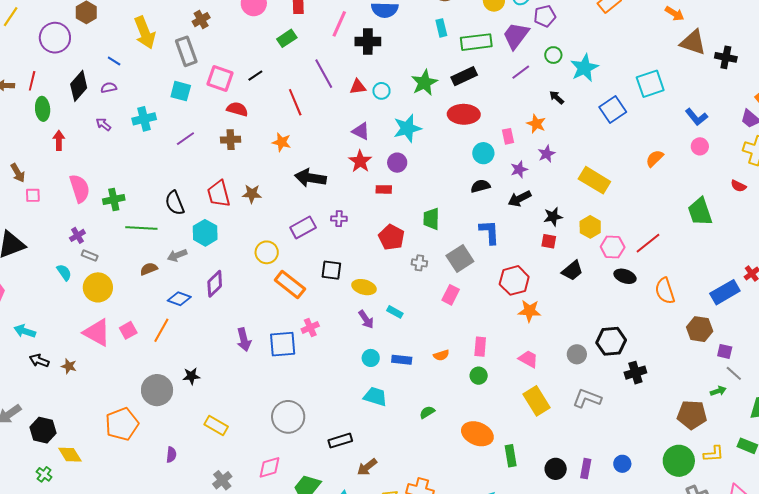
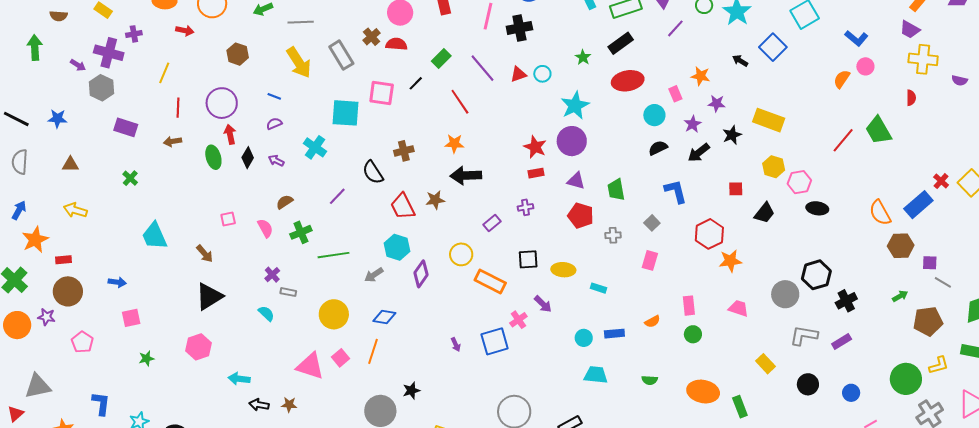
brown cross: (201, 20) -> (372, 37), moved
purple circle: (55, 38) -> (222, 103), moved
green rectangle: (287, 38) -> (441, 58), moved
gray rectangle: (186, 51) -> (341, 55), moved
red line: (32, 81) -> (178, 108), moved
green star: (424, 83) -> (583, 57), size x0.6
black diamond: (79, 86) -> (248, 158), moved, size x0.7
cyan square: (181, 91) -> (345, 113), size x1.4
black arrow: (557, 97) -> (740, 61), moved
red semicircle: (237, 109) -> (396, 44), moved
cyan cross: (144, 119) -> (315, 147), turned -30
purple triangle: (361, 131) -> (576, 181), moved
purple line: (185, 139) -> (337, 196), moved
red arrow: (59, 140) -> (230, 134), moved
purple star: (547, 154) -> (717, 103), turned -30
orange semicircle: (655, 158) -> (842, 79), moved
purple circle: (397, 163) -> (572, 141), size x1.5
brown arrow: (18, 173) -> (205, 254), moved
black arrow: (310, 178) -> (466, 175), moved
red semicircle: (738, 186) -> (911, 98), turned -105
pink semicircle: (80, 188) -> (265, 228), size x0.7
red rectangle: (384, 189) -> (536, 173), moved
pink square: (33, 195) -> (228, 219), moved
black semicircle: (175, 203) -> (373, 172), moved
black star: (553, 217) -> (732, 135), moved
purple rectangle: (303, 227) -> (492, 223), size x0.7
red line: (648, 243) -> (843, 140), moved
gray square: (460, 259) -> (652, 223), size x0.6
brown semicircle: (149, 269) -> (285, 202), moved
purple diamond: (215, 284) -> (421, 274), moved
yellow circle: (98, 287) -> (334, 314), moved
orange semicircle: (665, 291) -> (880, 213), moved
purple arrow: (366, 319) -> (543, 304), moved
purple arrow: (244, 340) -> (456, 345), size x0.6
gray circle: (577, 354) -> (785, 294), size x1.4
green arrow: (718, 391) -> (900, 296), moved
yellow rectangle: (537, 401) -> (766, 364), moved, size x0.7
green semicircle: (427, 412) -> (650, 380), turned -133
brown pentagon: (692, 415) -> (928, 321), moved
black circle: (556, 469) -> (808, 384), moved
purple rectangle: (586, 469) -> (842, 342), moved, turned 60

